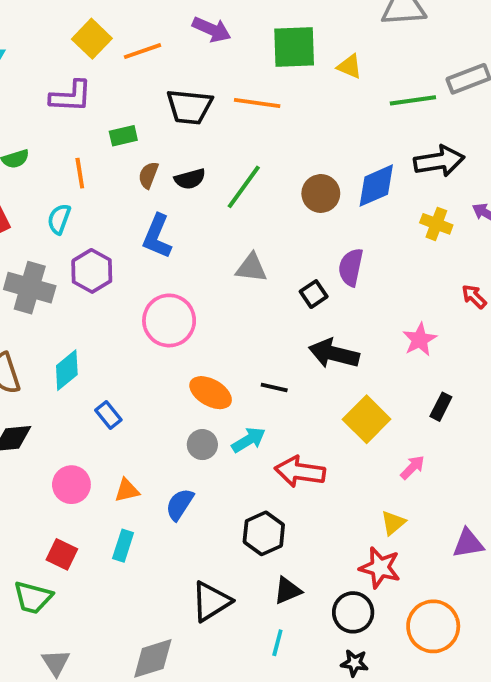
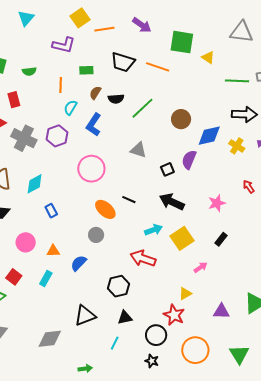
blue diamond: (376, 186) -> (209, 136), moved
cyan semicircle: (59, 219) -> (70, 107), moved
black line: (274, 387) -> (129, 200), moved
cyan arrow: (249, 440) -> (153, 230), moved

